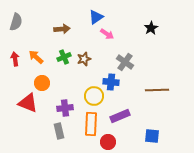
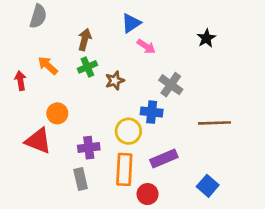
gray semicircle: (16, 22) -> (38, 16), moved
brown arrow: (62, 29) -> (85, 40), turned -70
orange arrow: (36, 57) -> (48, 66), moved
green cross: (64, 57) -> (87, 67), moved
blue square: (152, 136) -> (208, 186), turned 35

